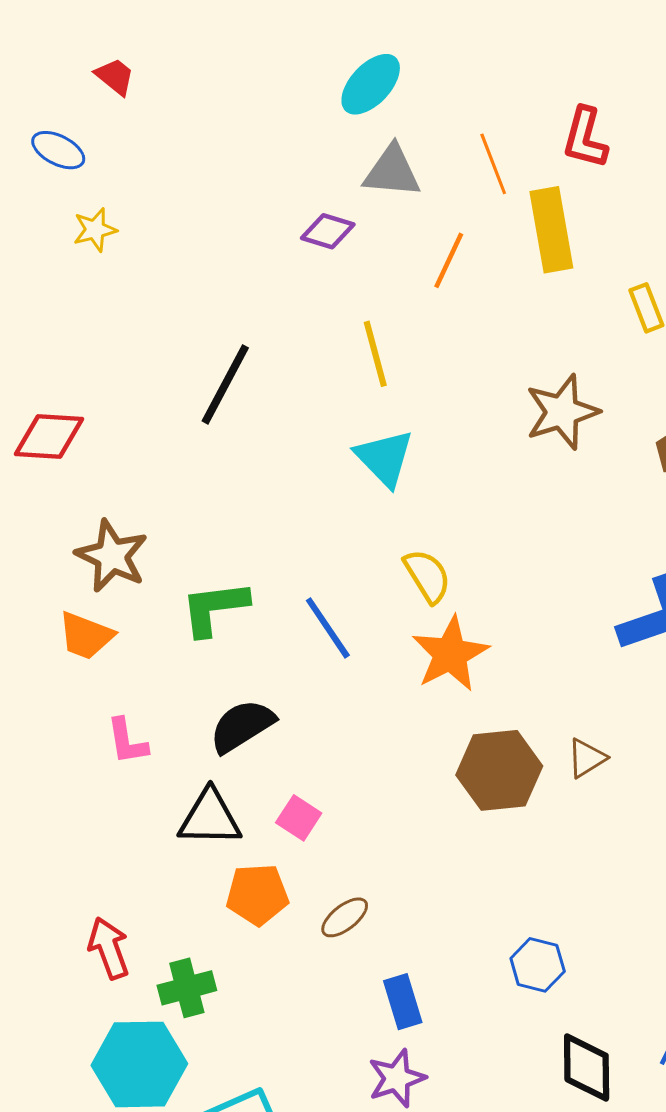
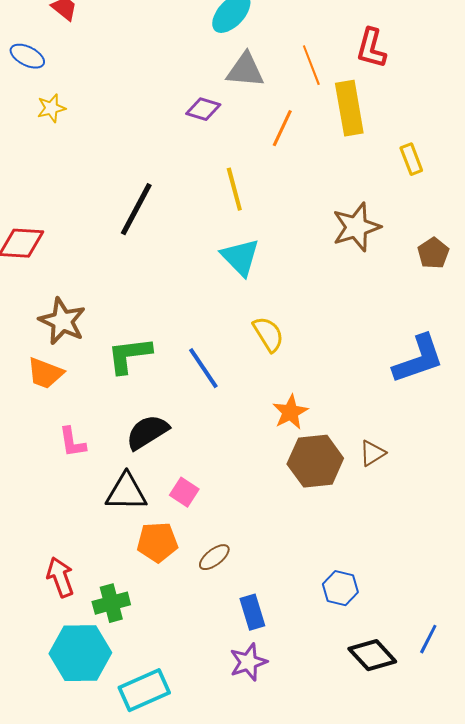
orange star: (450, 654) -> (290, 412), moved, size x0.7
black diamond: (587, 1068) -> (372, 655), turned -42

